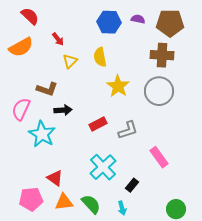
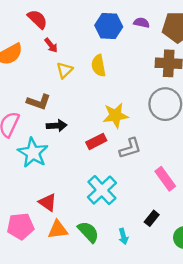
red semicircle: (30, 16) -> (37, 19), moved
yellow star: (118, 86) -> (115, 115), moved, turned 30
black rectangle: (132, 185) -> (152, 218), moved

